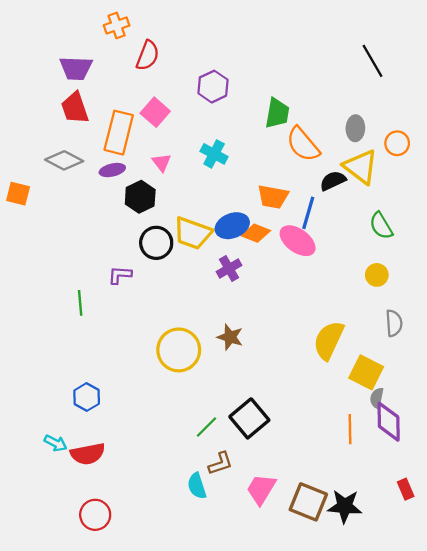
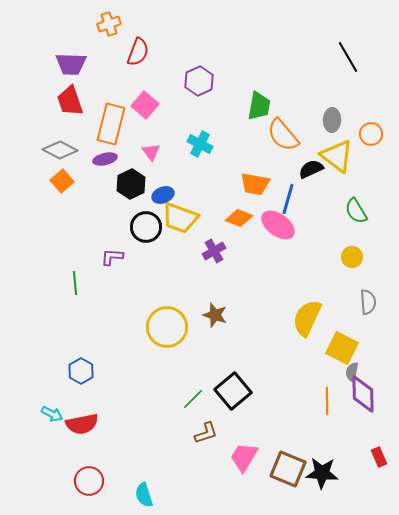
orange square: (18, 194) -> (62, 181), moved, turned 35
blue ellipse: (232, 226) -> (163, 195), moved, size x0.7
cyan semicircle: (197, 486) -> (144, 495), moved

